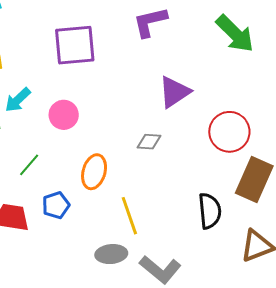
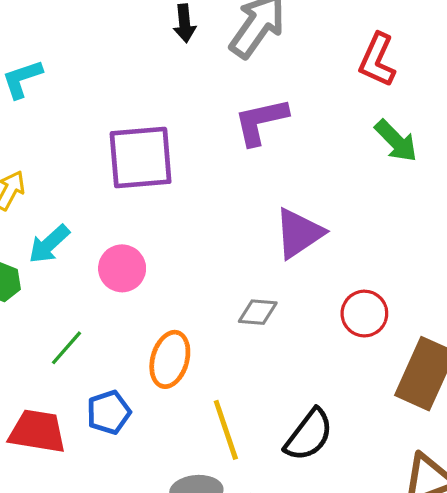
green arrow: (235, 34) -> (396, 141), size x0.7
red circle: (229, 132) -> (364, 314), moved, size x0.7
black semicircle: (210, 211) -> (309, 435), moved, turned 42

